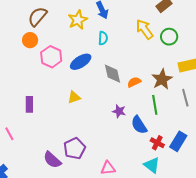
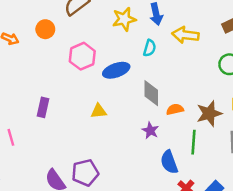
yellow arrow: (145, 29) -> (185, 35), moved, turned -60
orange circle: (30, 40) -> (45, 29), moved
purple star: (119, 111) -> (150, 130), moved

